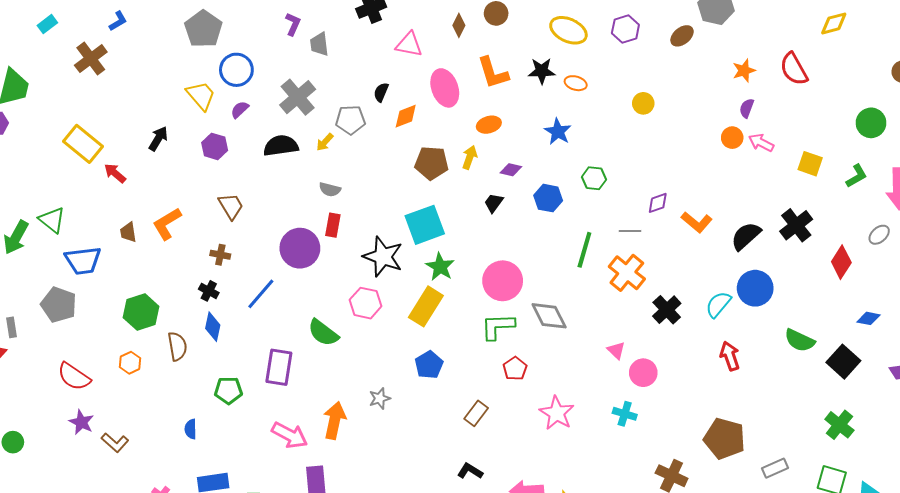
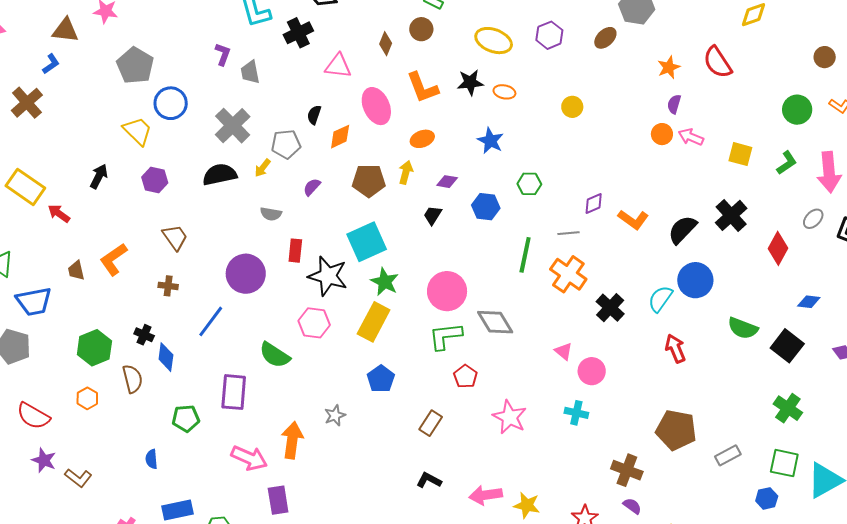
purple semicircle: (240, 110) -> (312, 187), moved
red rectangle: (333, 225) -> (295, 251), moved
black cross: (209, 291) -> (144, 335), moved

